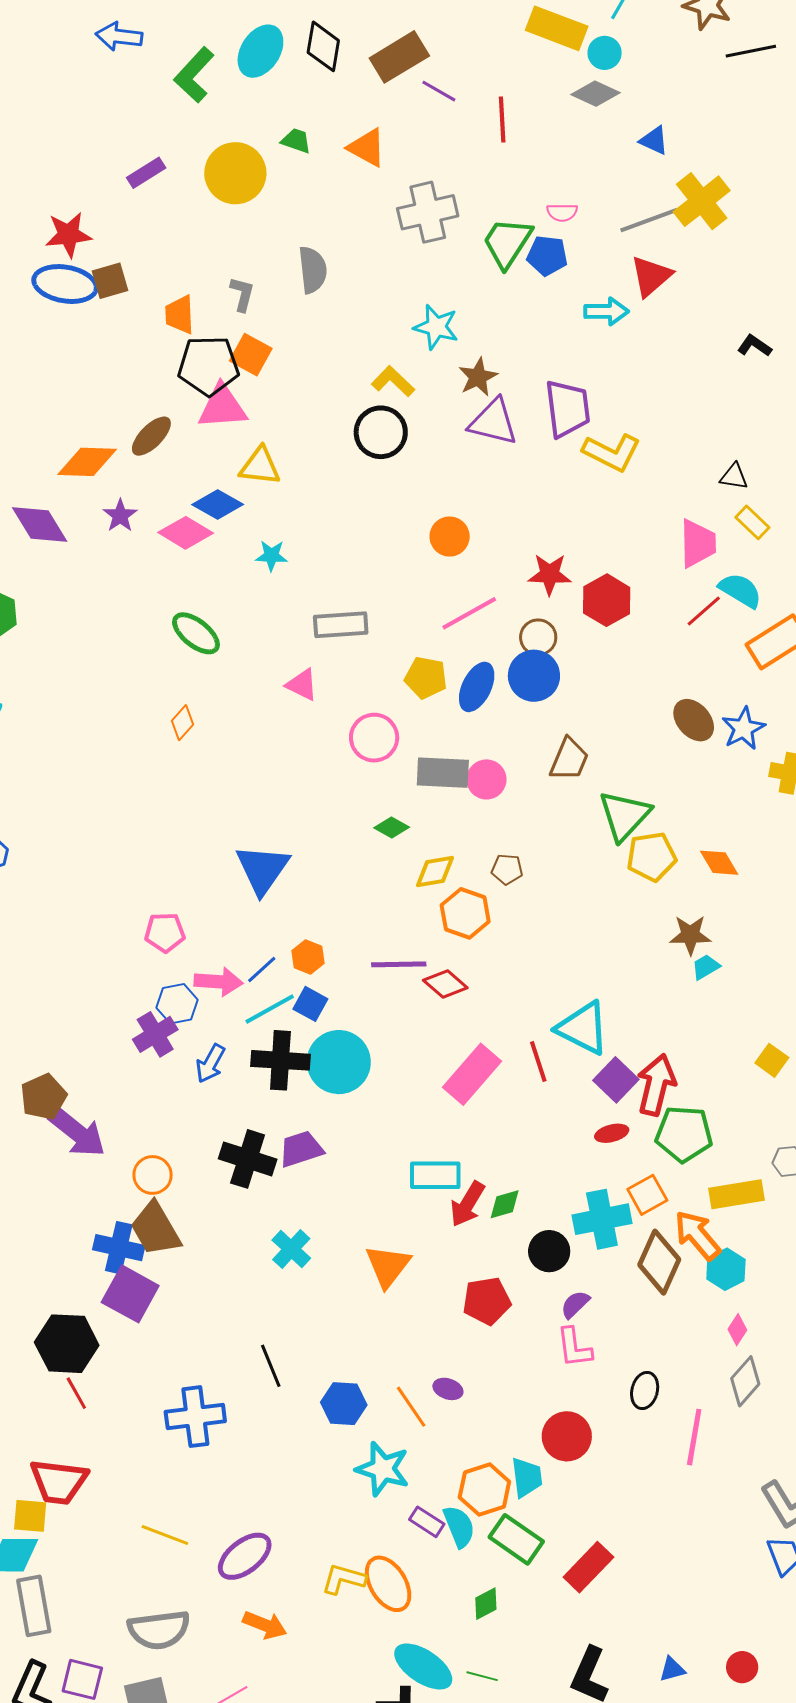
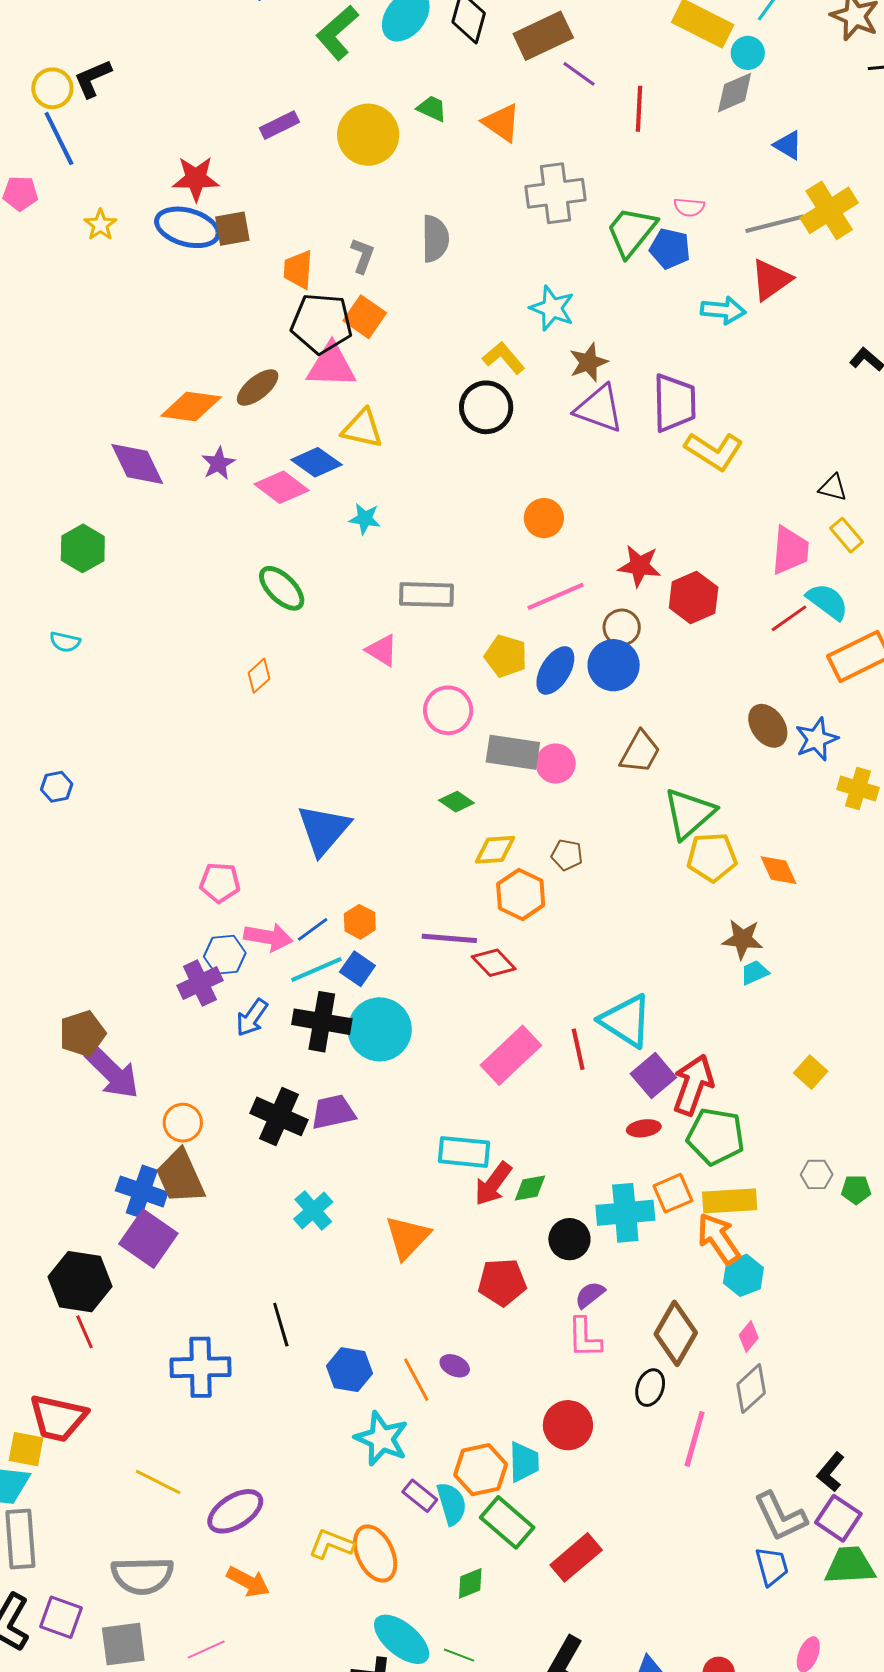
gray diamond: (596, 94) -> (735, 93), turned -54
yellow rectangle: (736, 1194) -> (730, 1201), moved
brown diamond: (659, 1262) -> (676, 1333), moved

